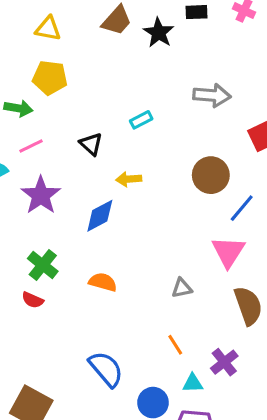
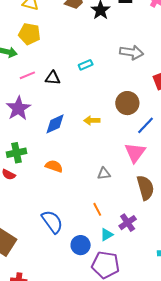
black triangle: (91, 144) -> (53, 78), turned -42
pink line: (31, 146) -> (27, 75), moved
yellow arrow: (129, 179) -> (92, 120), moved
green cross: (43, 265) -> (17, 153), turned 36
cyan triangle: (193, 383) -> (107, 235), turned -32

